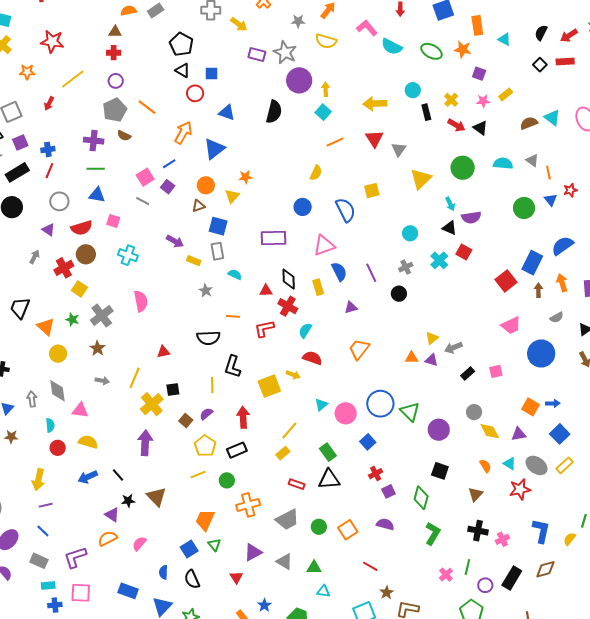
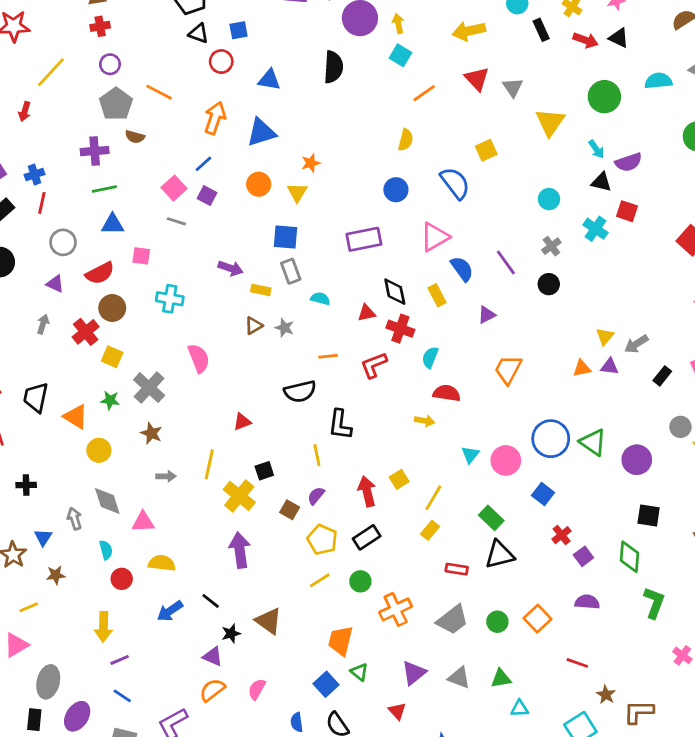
blue triangle: (214, 149) -> (261, 132), turned 30
brown triangle: (198, 206) -> (254, 326), moved
yellow square: (269, 386) -> (399, 479), moved, size x0.6

